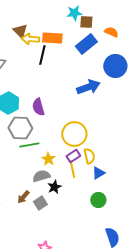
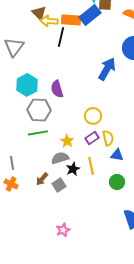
blue rectangle: (86, 44) -> (90, 15), moved
blue arrow: (88, 87) -> (107, 69), turned -40
yellow circle: (74, 134) -> (93, 116), size x0.7
green line: (29, 145) -> (38, 133), moved
yellow line: (72, 169) -> (91, 166), moved
blue triangle: (98, 173) -> (117, 155), turned 40

